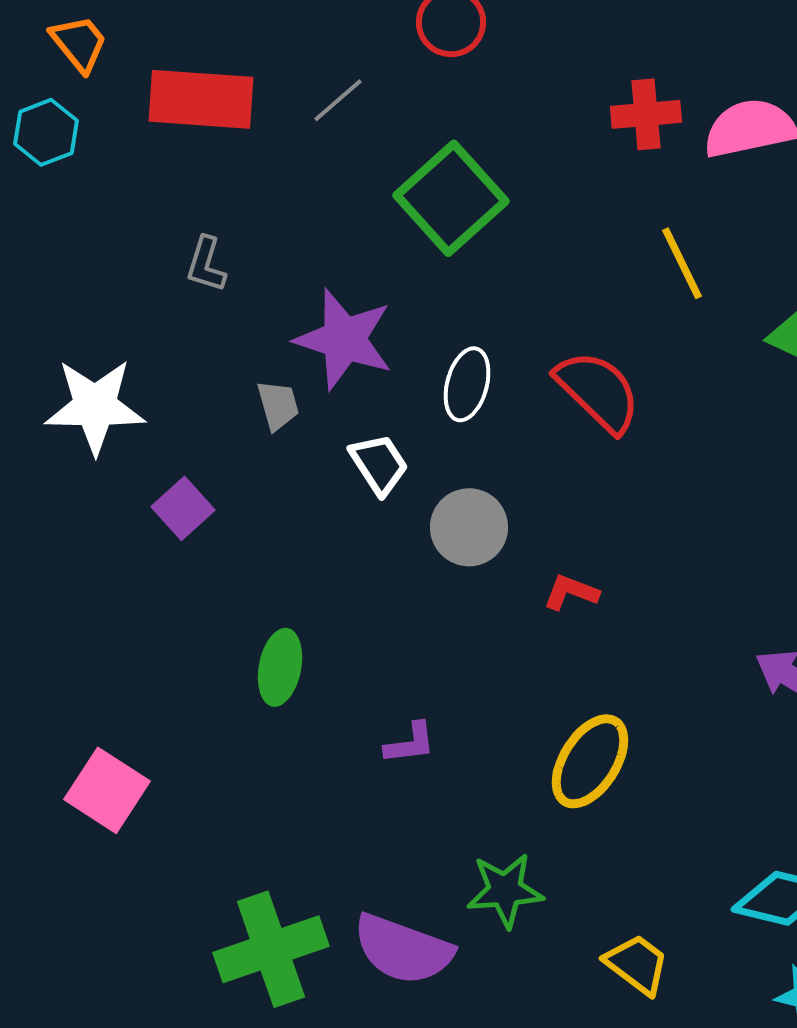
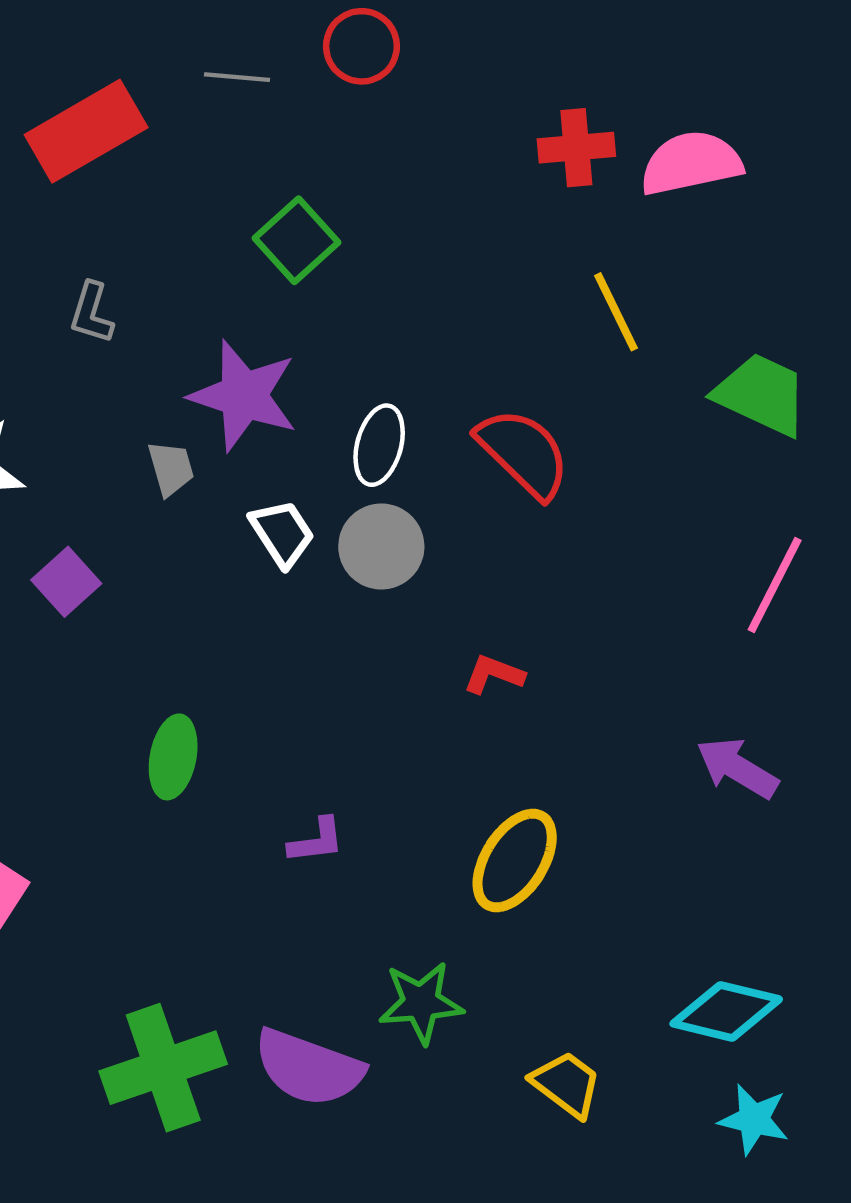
red rectangle: (201, 99) -> (86, 131), turned -34
gray line: (338, 100) -> (237, 77), moved, turned 46
green square: (451, 198) -> (296, 240), moved, size x0.7
gray circle: (469, 527) -> (381, 546), moved

